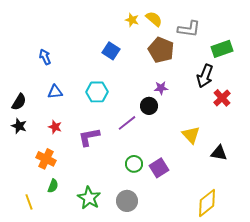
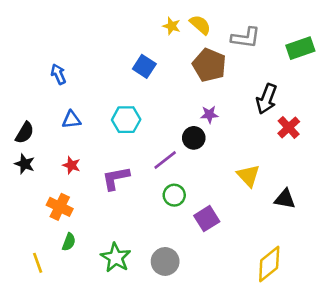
green rectangle: (222, 49) -> (300, 48), moved
green circle: (134, 164) -> (174, 195), moved

